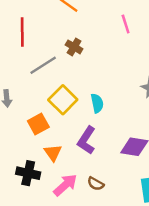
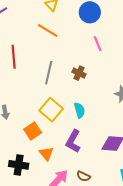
brown cross: (74, 47) -> (79, 73), moved
gray line: (43, 65) -> (49, 73), moved, turned -40
black cross: (28, 173) -> (19, 165), moved

